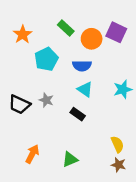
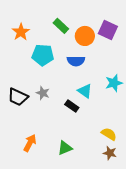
cyan pentagon: (46, 59) -> (43, 55), turned 30
cyan triangle: (85, 89) -> (85, 91), moved
yellow semicircle: (117, 144) -> (109, 134), turned -35

